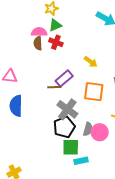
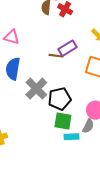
gray cross: (67, 109) -> (36, 89), moved
gray semicircle: (88, 129) -> (88, 126), moved

